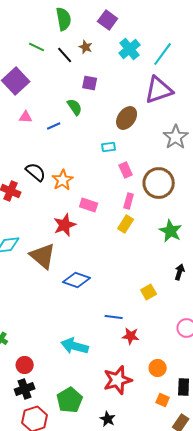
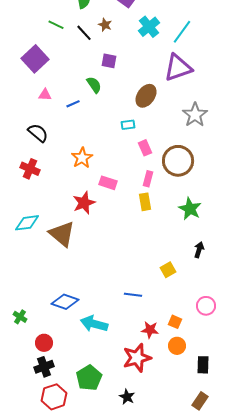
black semicircle: (36, 172) -> (38, 133), moved
yellow rectangle: (126, 224) -> (145, 202), turned -42
blue diamond: (77, 280) -> (65, 302), moved
red star: (131, 336) -> (150, 330), moved
orange square: (163, 400) -> (175, 322), moved

